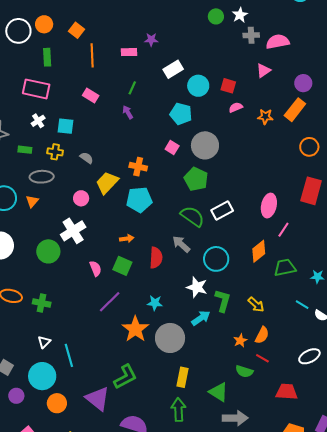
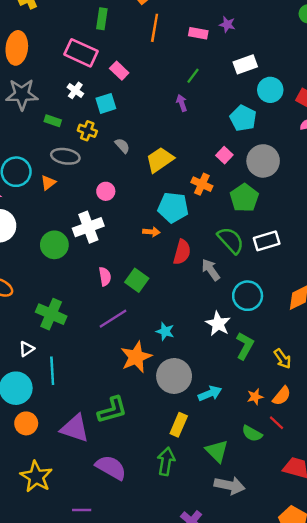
pink rectangle: (91, 95) -> (119, 71), moved
white cross: (38, 121) -> (75, 90), turned -32
cyan square: (66, 126) -> (106, 103), turned -36
orange cross: (138, 167) -> (202, 184), moved
yellow trapezoid: (107, 183) -> (160, 160), moved
orange arrow: (127, 239) -> (151, 232), moved
red semicircle: (156, 258) -> (182, 252), moved
green cross: (42, 303) -> (51, 314), moved, size x1.4
cyan arrow: (201, 318) -> (210, 393), moved
purple triangle: (98, 399) -> (75, 428), turned -32

